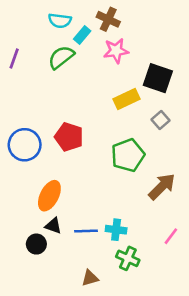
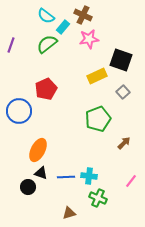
cyan semicircle: (60, 21) -> (46, 16), turned 30
red pentagon: (69, 137) -> (46, 89), moved, turned 30
brown arrow: (162, 187) -> (124, 143), size x0.6

